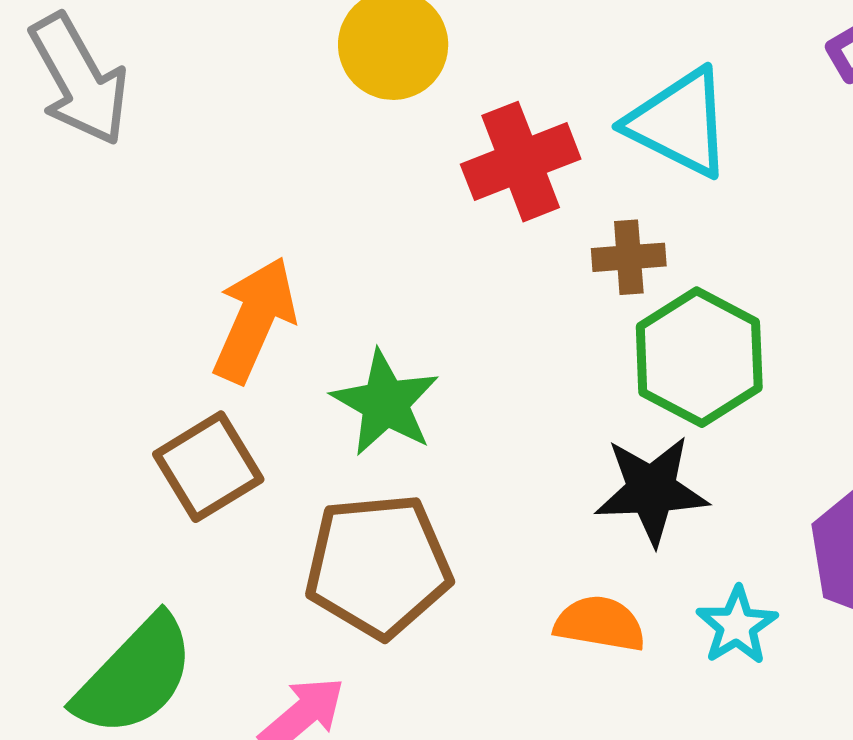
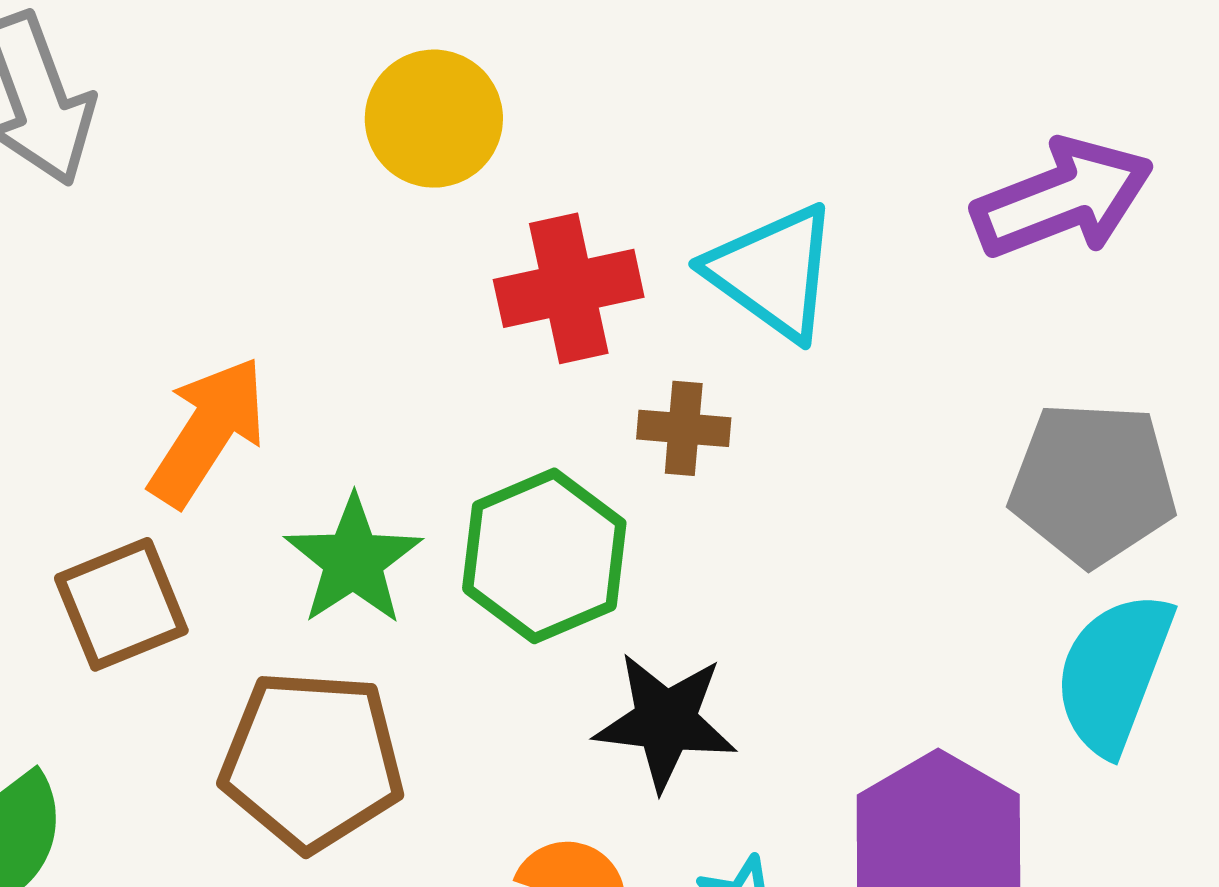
green hexagon: (699, 357) -> (544, 556), moved

